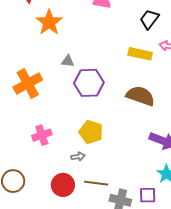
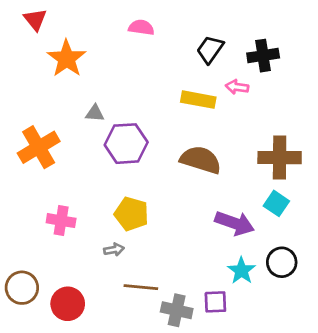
pink cross: (42, 135) -> (61, 221), turned 30
red circle: (63, 185) -> (68, 304), moved

